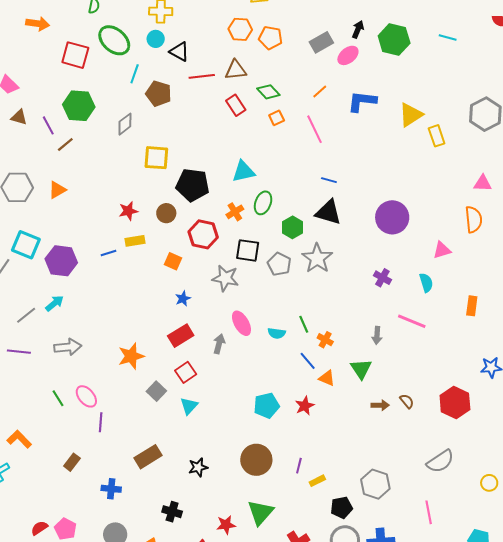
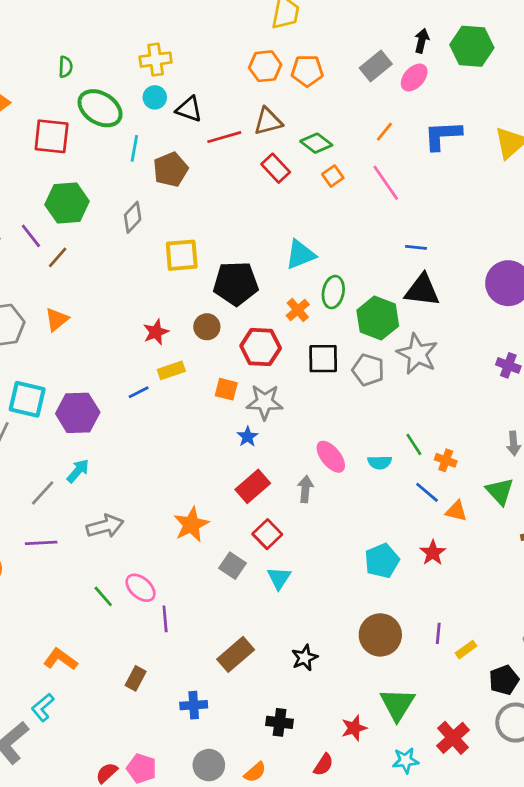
brown pentagon: (159, 94) -> (171, 169), turned -30
green hexagon: (292, 227) -> (378, 318), size x1.4
gray star: (225, 278) -> (265, 402), moved

